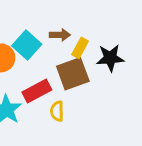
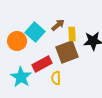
brown arrow: (60, 35) -> (58, 25), turned -40
yellow rectangle: (80, 48) -> (72, 34), turned -32

